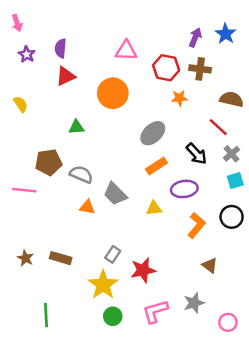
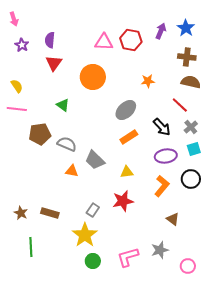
red hexagon: (166, 68) -> (131, 40), moved
brown cross: (200, 69) -> (187, 57), moved
red triangle: (65, 76) -> (54, 63), turned -30
green triangle: (76, 127) -> (63, 105), turned 40
purple ellipse: (184, 189) -> (166, 156), moved
pink line: (24, 190) -> (17, 109), moved
red star: (143, 270) -> (123, 201), moved
green line: (46, 315) -> (31, 247), moved

